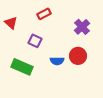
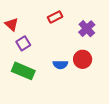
red rectangle: (44, 14) -> (55, 17), moved
purple square: (35, 41) -> (23, 43), moved, turned 32

